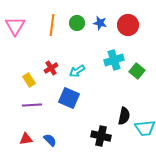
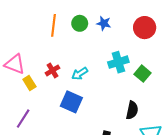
red circle: (128, 25) -> (145, 28), moved
pink triangle: (15, 26) -> (15, 64), moved, turned -40
purple line: (32, 105) -> (23, 119), moved, turned -54
black semicircle: (124, 116) -> (132, 110), moved

